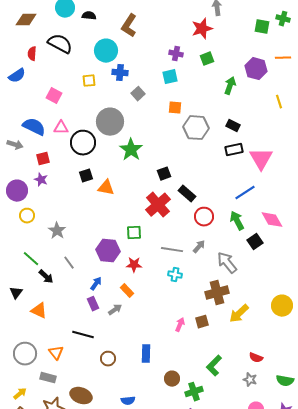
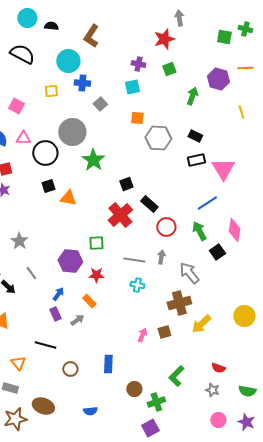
pink diamond: (272, 220) -> (234, 230), turned 40
gray arrow: (199, 247) -> (161, 257), turned -32

